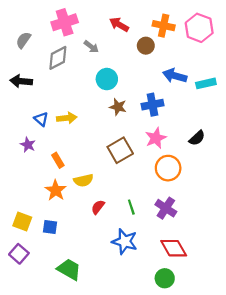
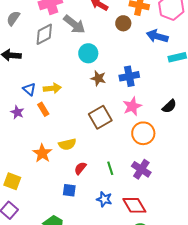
gray arrow: (91, 47) -> (74, 24), size x1.6
blue arrow: (175, 76) -> (157, 36), moved
orange rectangle: (58, 160) -> (43, 109), moved
blue square: (50, 227) -> (69, 190), moved
blue star: (125, 242) -> (104, 199), size x0.7
red diamond: (174, 248) -> (134, 205), moved

